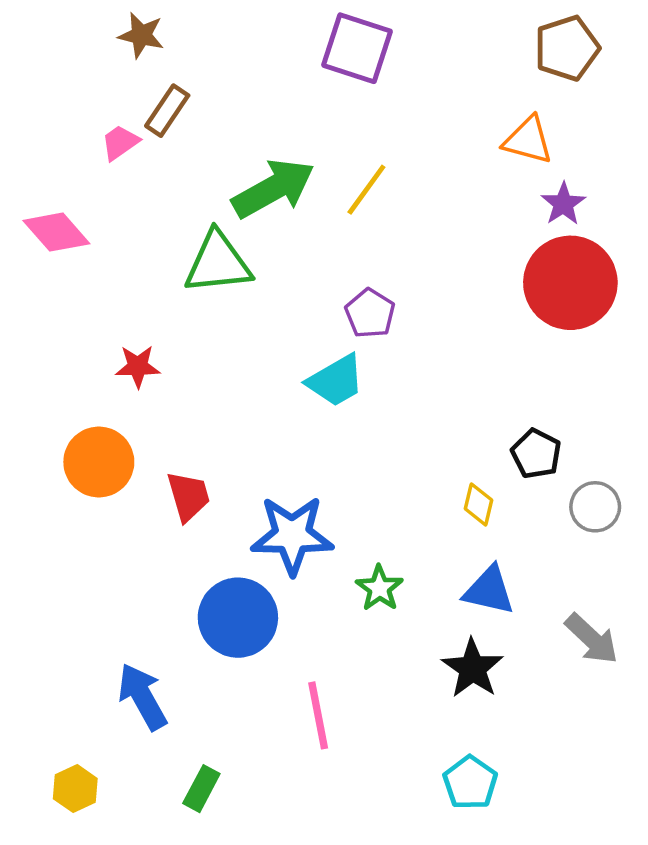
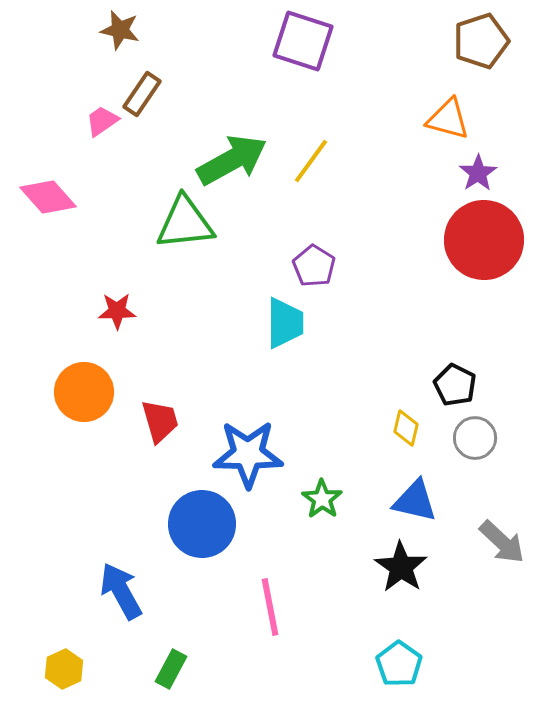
cyan trapezoid: (336, 381) -> (285, 323), turned -60
gray circle: (595, 507) -> (475, 438), moved

